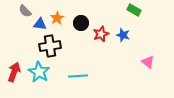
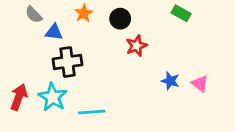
orange star: (57, 18) -> (84, 13), moved
black circle: (81, 23) -> (120, 19), moved
blue star: (123, 35) -> (170, 81), moved
cyan line: (78, 76) -> (92, 112), moved

